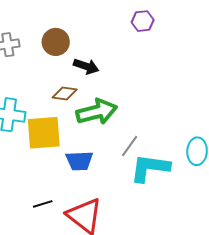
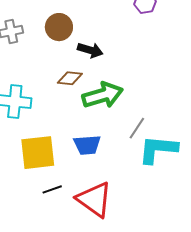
yellow square: (44, 133) -> (38, 153), moved

